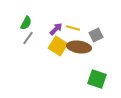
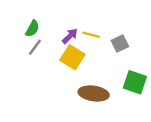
brown ellipse: (79, 47) -> (94, 93), moved
green square: (97, 79) -> (135, 82), moved

